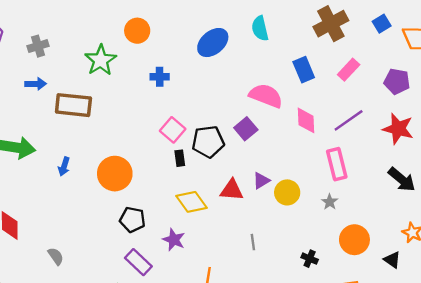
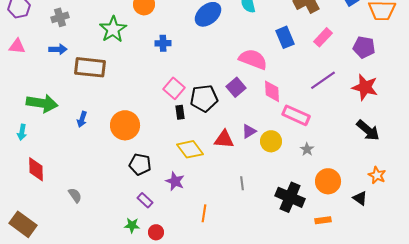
pink diamond: (306, 120) -> (272, 91), moved
pink rectangle: (337, 164) -> (296, 115), moved, turned -52
black cross: (310, 259) -> (290, 197), size x2.0
purple rectangle: (138, 262) -> (145, 200), size x0.7

